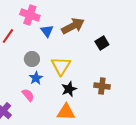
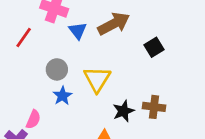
black star: (69, 89) -> (123, 111), moved
pink semicircle: (28, 95) -> (33, 119), moved, turned 64

